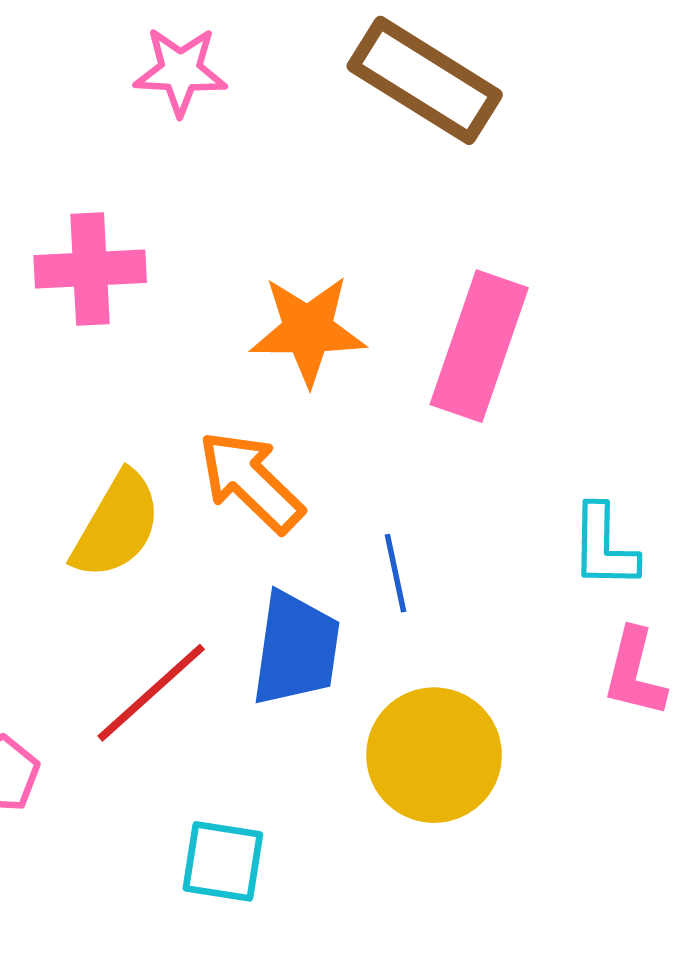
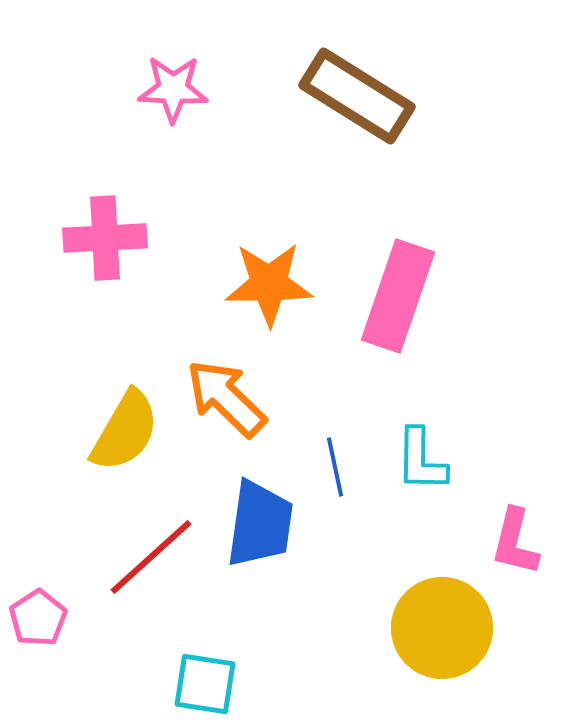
cyan L-shape: (604, 547) -> (421, 460), moved
yellow circle: (434, 755) -> (442, 628), moved

